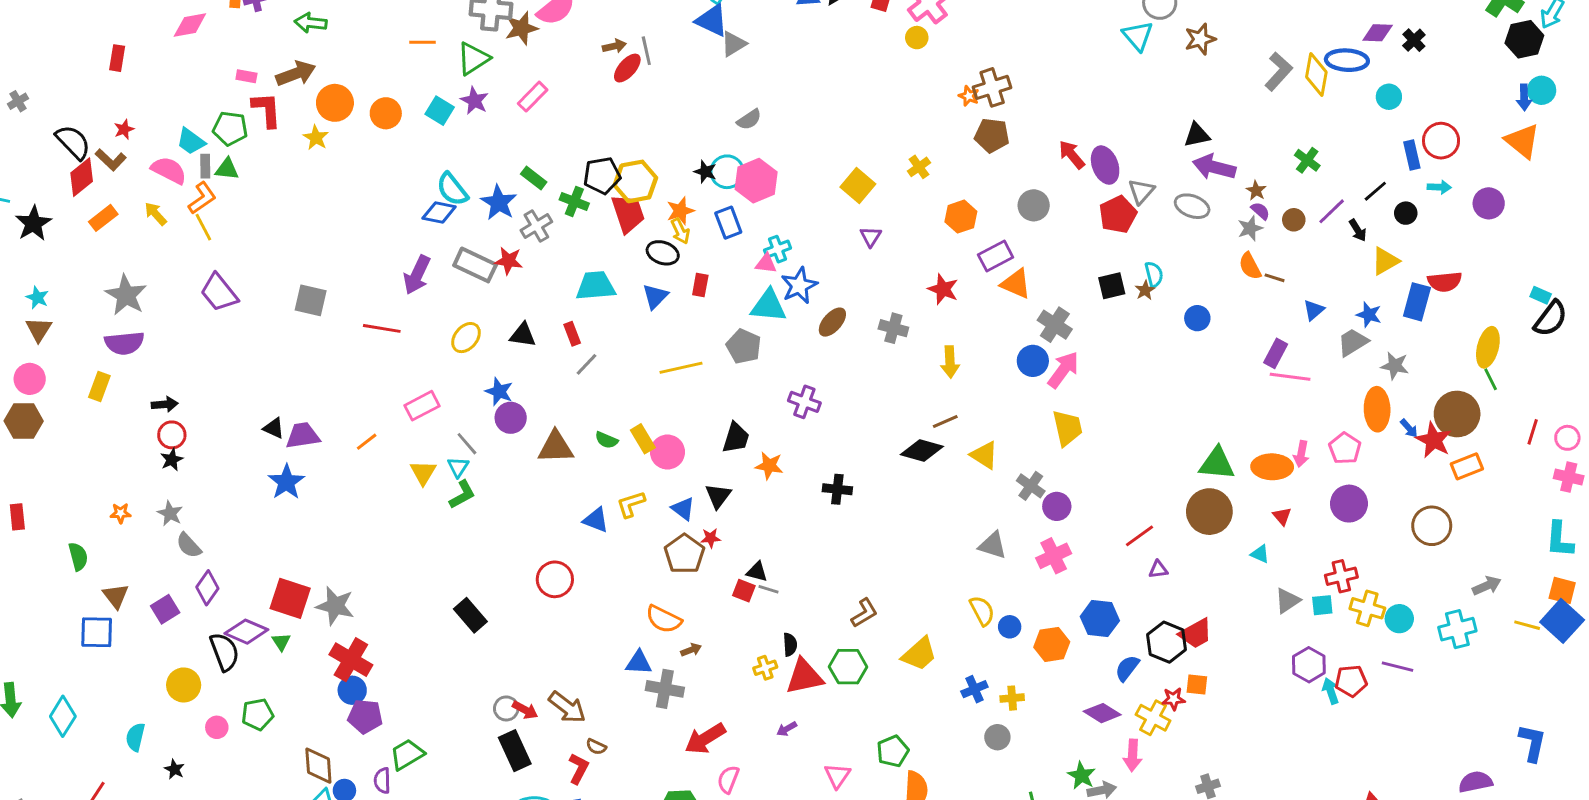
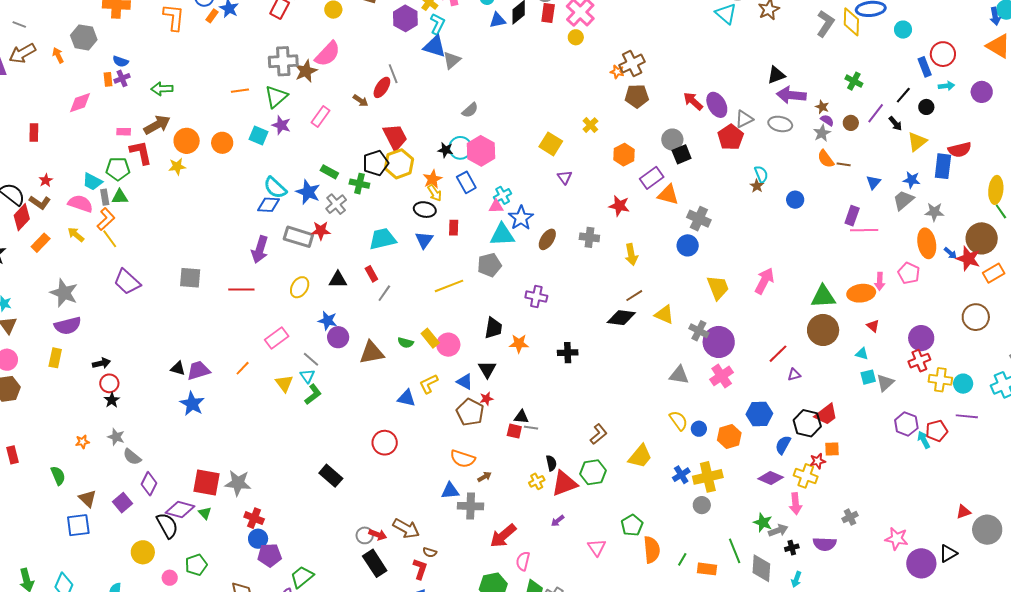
brown arrow: (614, 46) -> (361, 101), moved, turned 56
yellow star: (316, 138) -> (177, 166), turned -30
gray triangle: (1141, 191) -> (744, 119), turned 30
red trapezoid: (628, 213) -> (395, 137), moved
black square: (1112, 286) -> (682, 154), moved
gray pentagon: (744, 346) -> (489, 265), turned -30
pink arrow: (1063, 370) -> (764, 281), moved
purple circle: (1349, 504) -> (921, 338), moved
purple circle: (1057, 506) -> (719, 342), size x1.6
cyan square: (1322, 605) -> (868, 377), moved
red cross: (351, 660) -> (254, 518), size x0.7
yellow cross: (1012, 698) -> (708, 477), size x1.8

